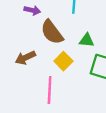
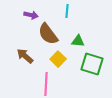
brown arrow: (25, 58) -> (25, 56), turned 66

